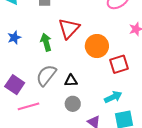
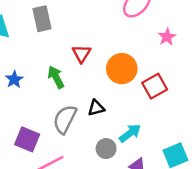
red triangle: (69, 28) -> (81, 54), size x0.7
black triangle: (71, 81) -> (96, 108), moved
cyan arrow: (113, 97) -> (130, 133), moved

